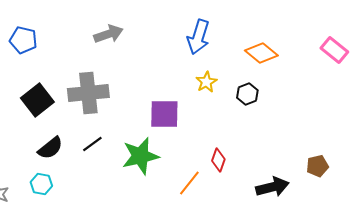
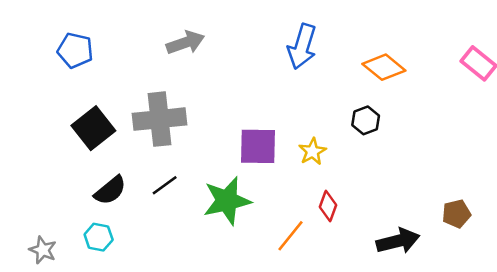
yellow star: (206, 82) -> (312, 151), moved

